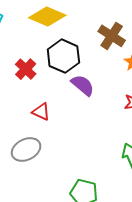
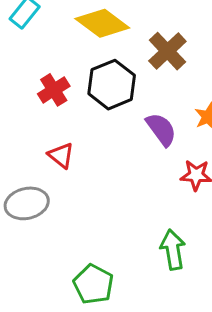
brown cross: (112, 36) -> (167, 51), moved
purple semicircle: (83, 85) -> (161, 129), moved

